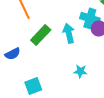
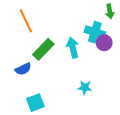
blue semicircle: (13, 54) -> (23, 69), moved

